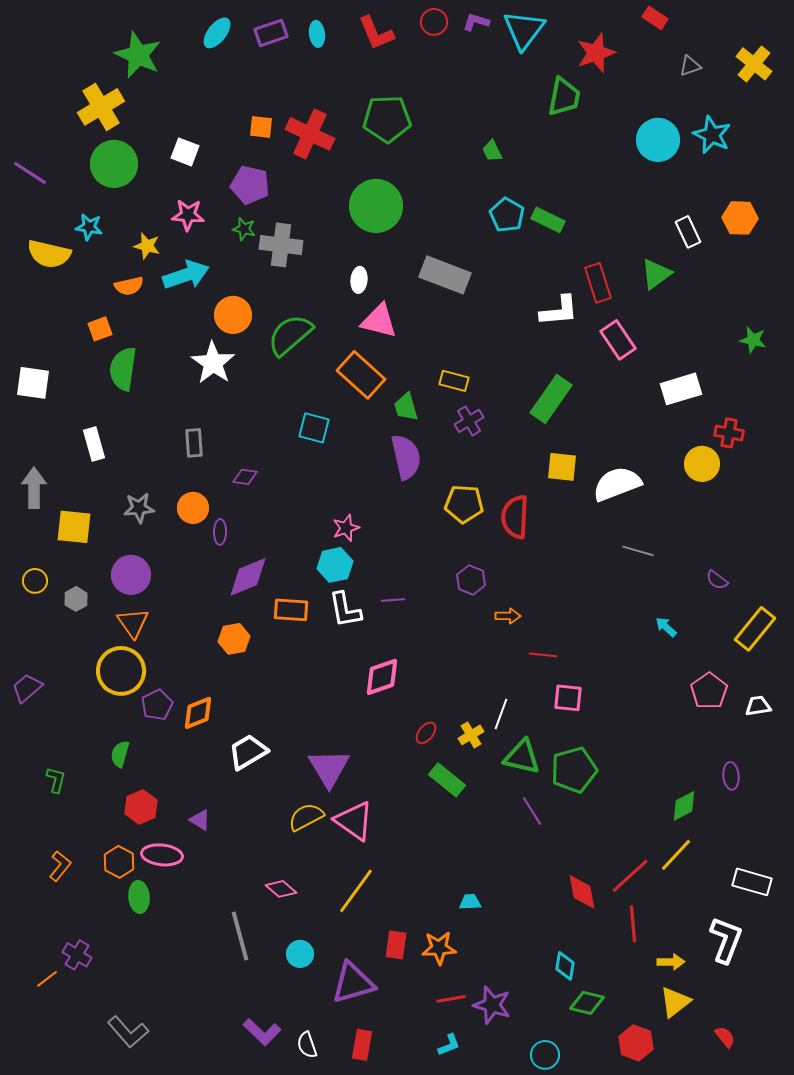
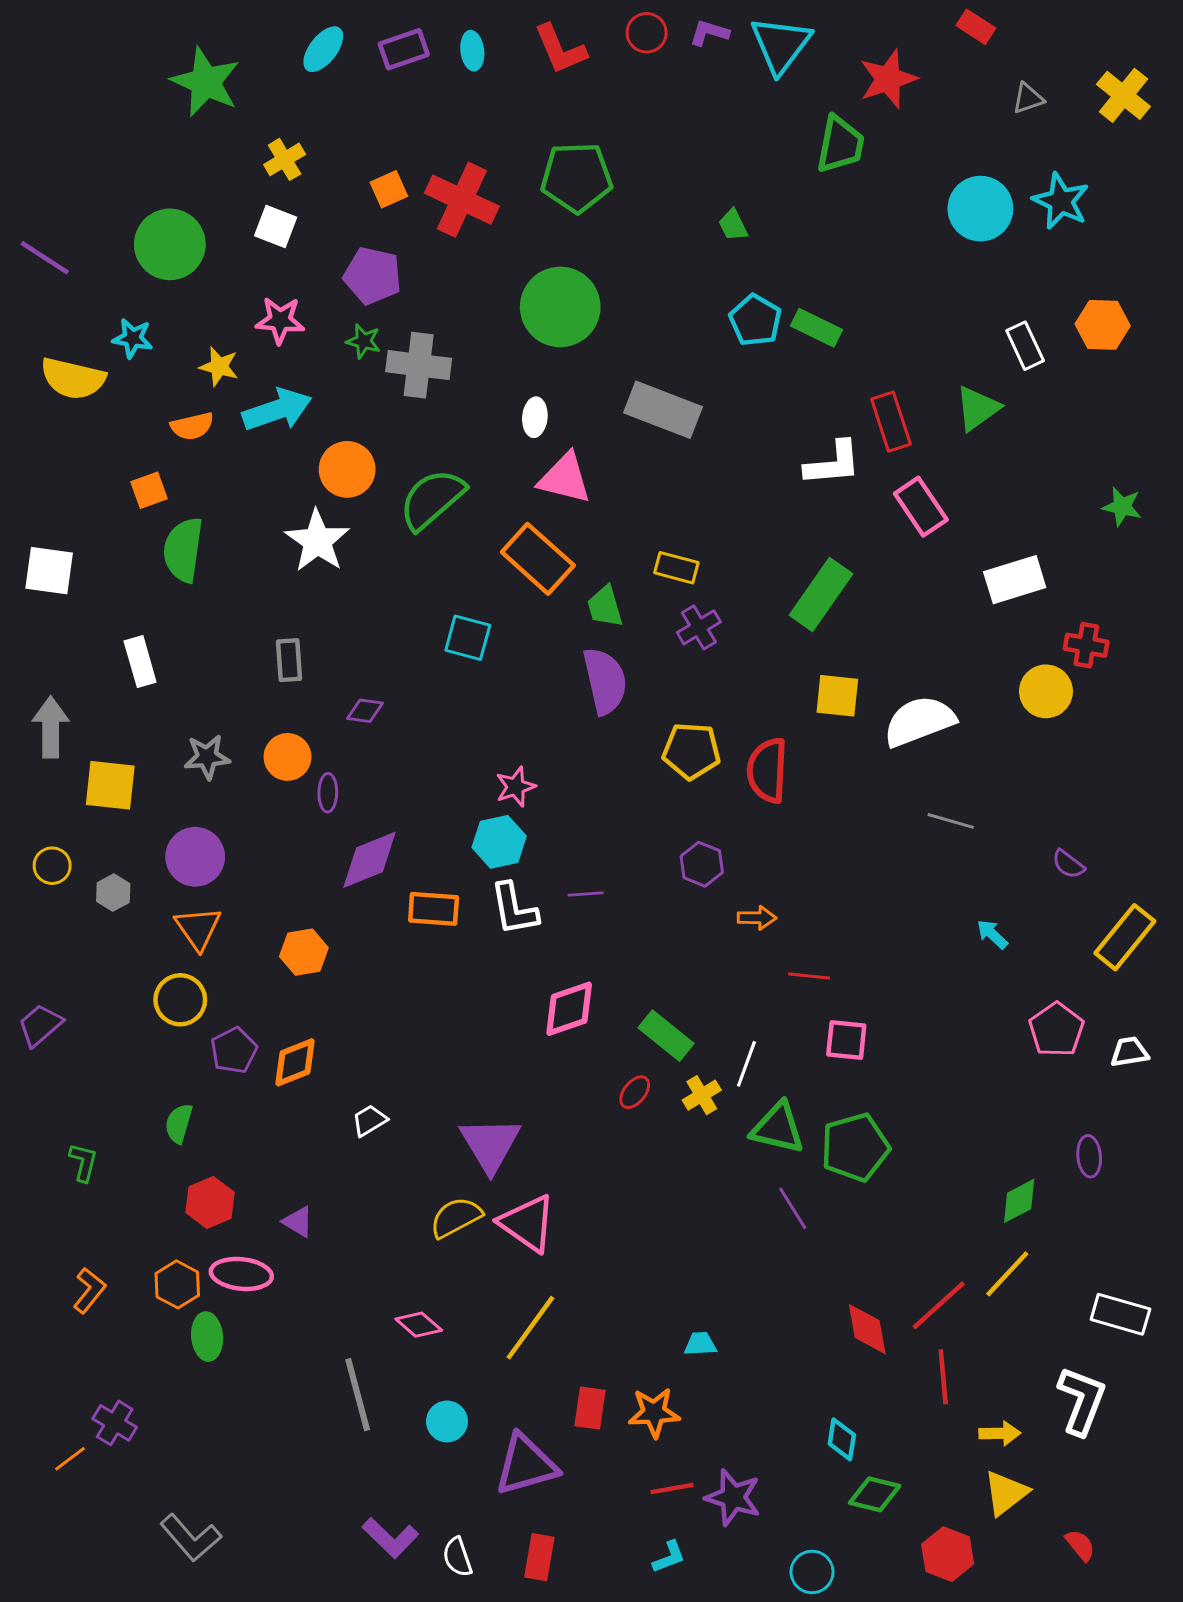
yellow cross: (101, 107) -> (285, 159), moved, size x0.6
orange square: (261, 127) -> (389, 189), turned -30
orange hexagon: (234, 639) -> (304, 952), moved
yellow circle: (121, 671) -> (180, 1000), size x0.7
white trapezoid: (248, 752) -> (369, 1120), size x0.6
green rectangle: (447, 780) -> (666, 1036), moved

